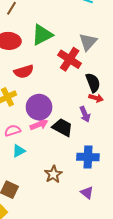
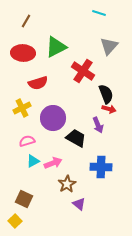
gray triangle: (88, 42) -> (109, 46), moved
pink arrow: (39, 124) -> (53, 163), moved
purple triangle: (87, 193) -> (79, 204), moved

